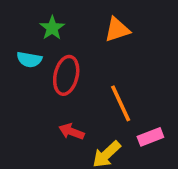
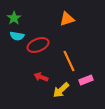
green star: (52, 28) -> (14, 18), moved
red ellipse: (66, 75) -> (38, 45), turned 55

